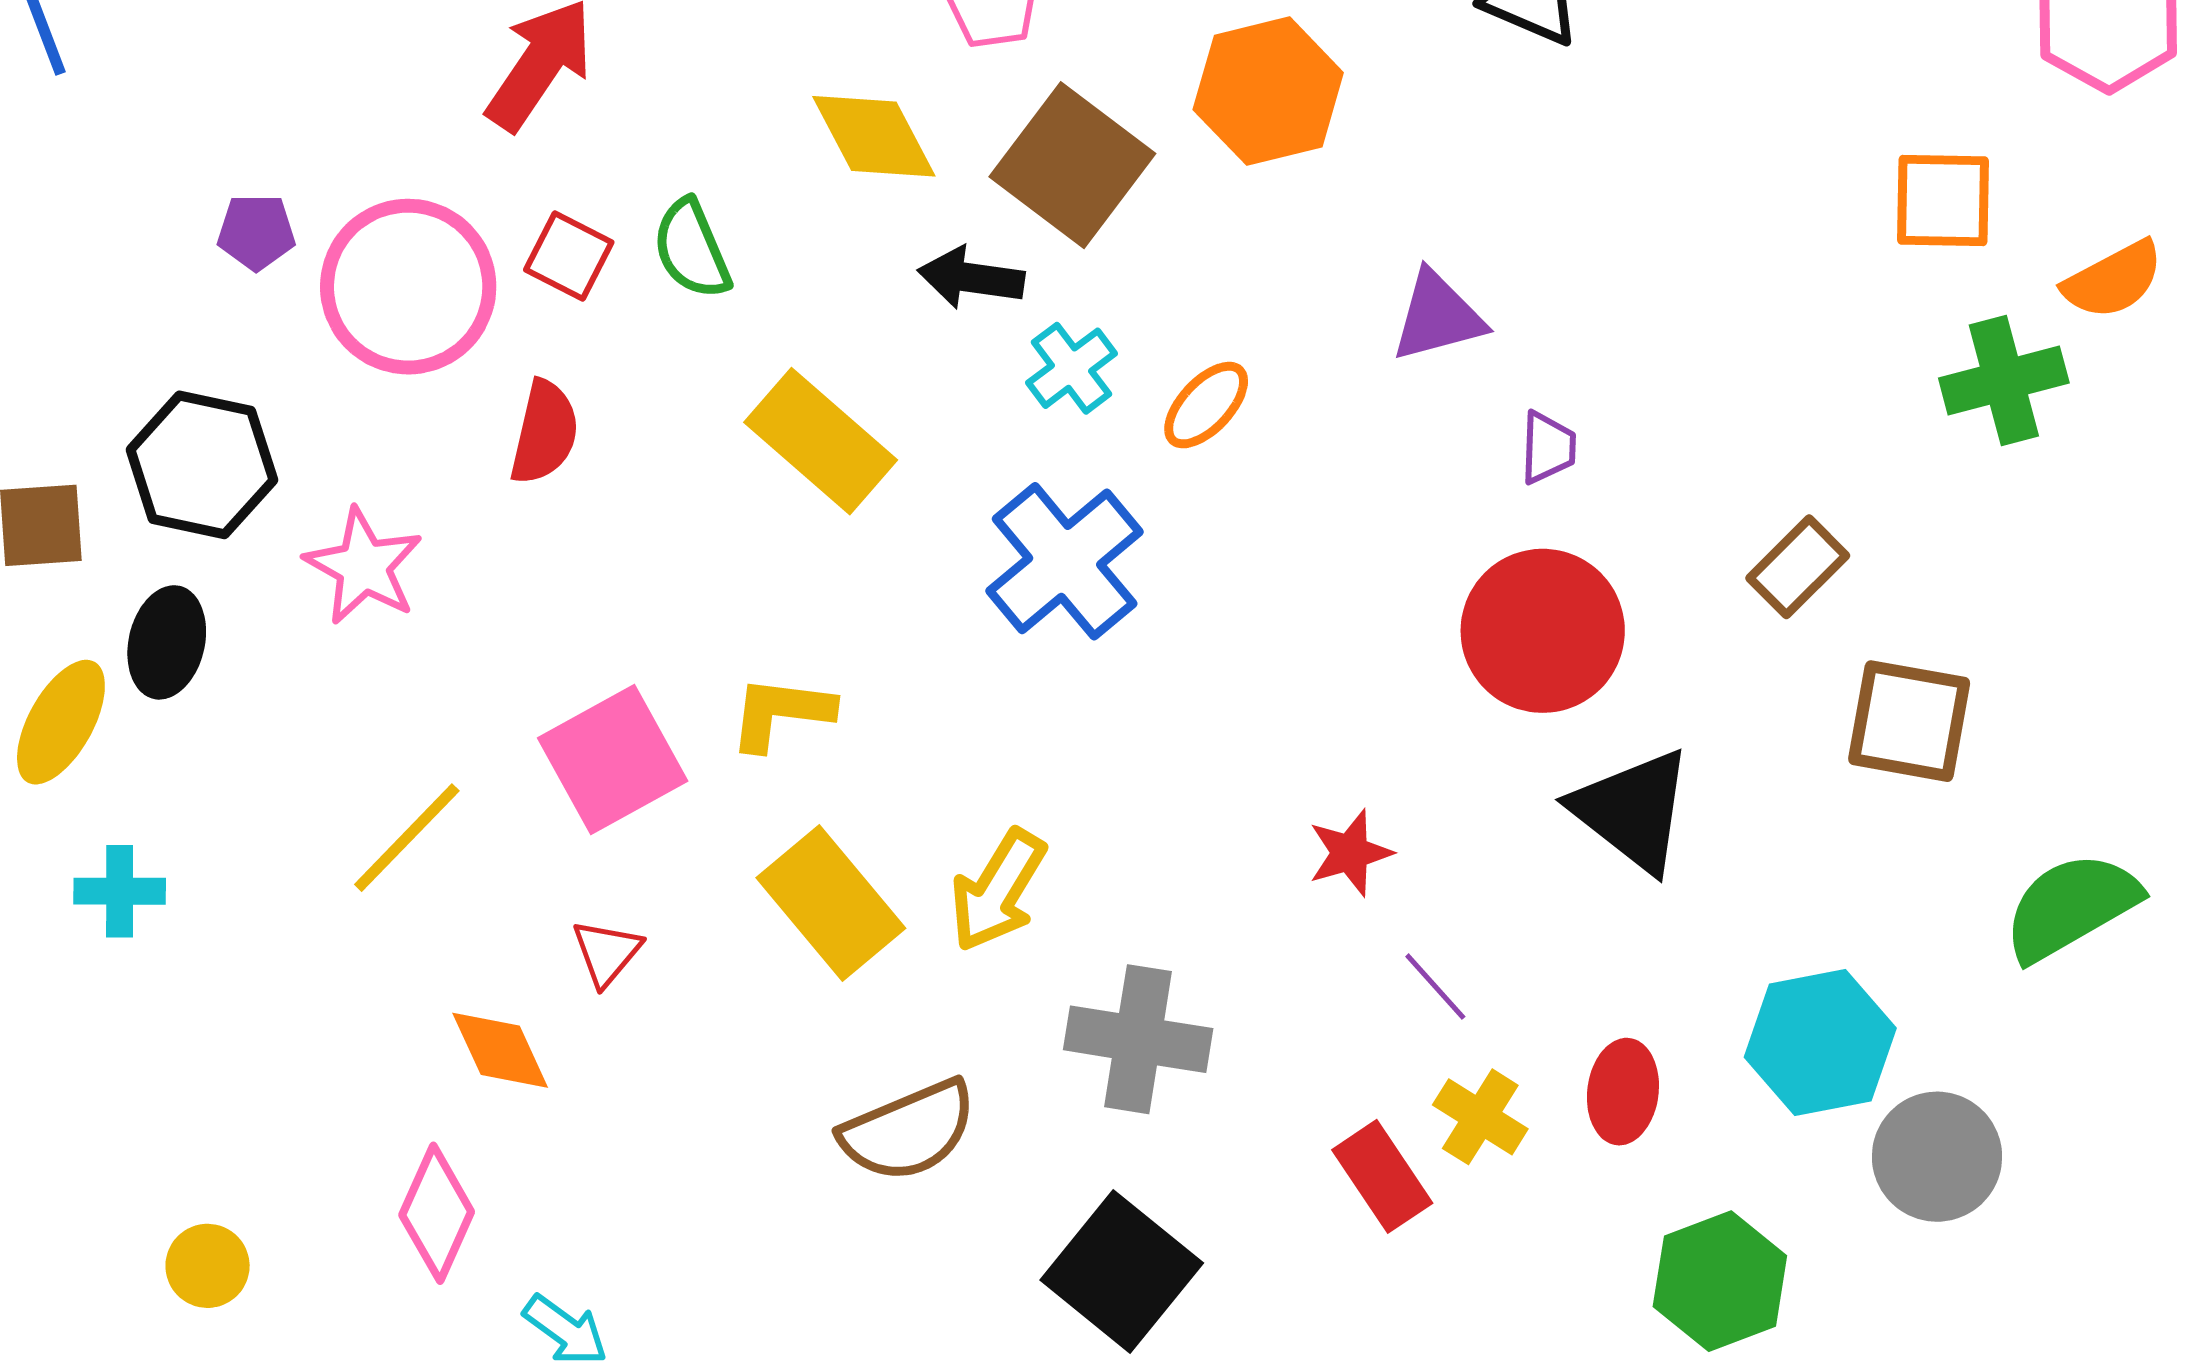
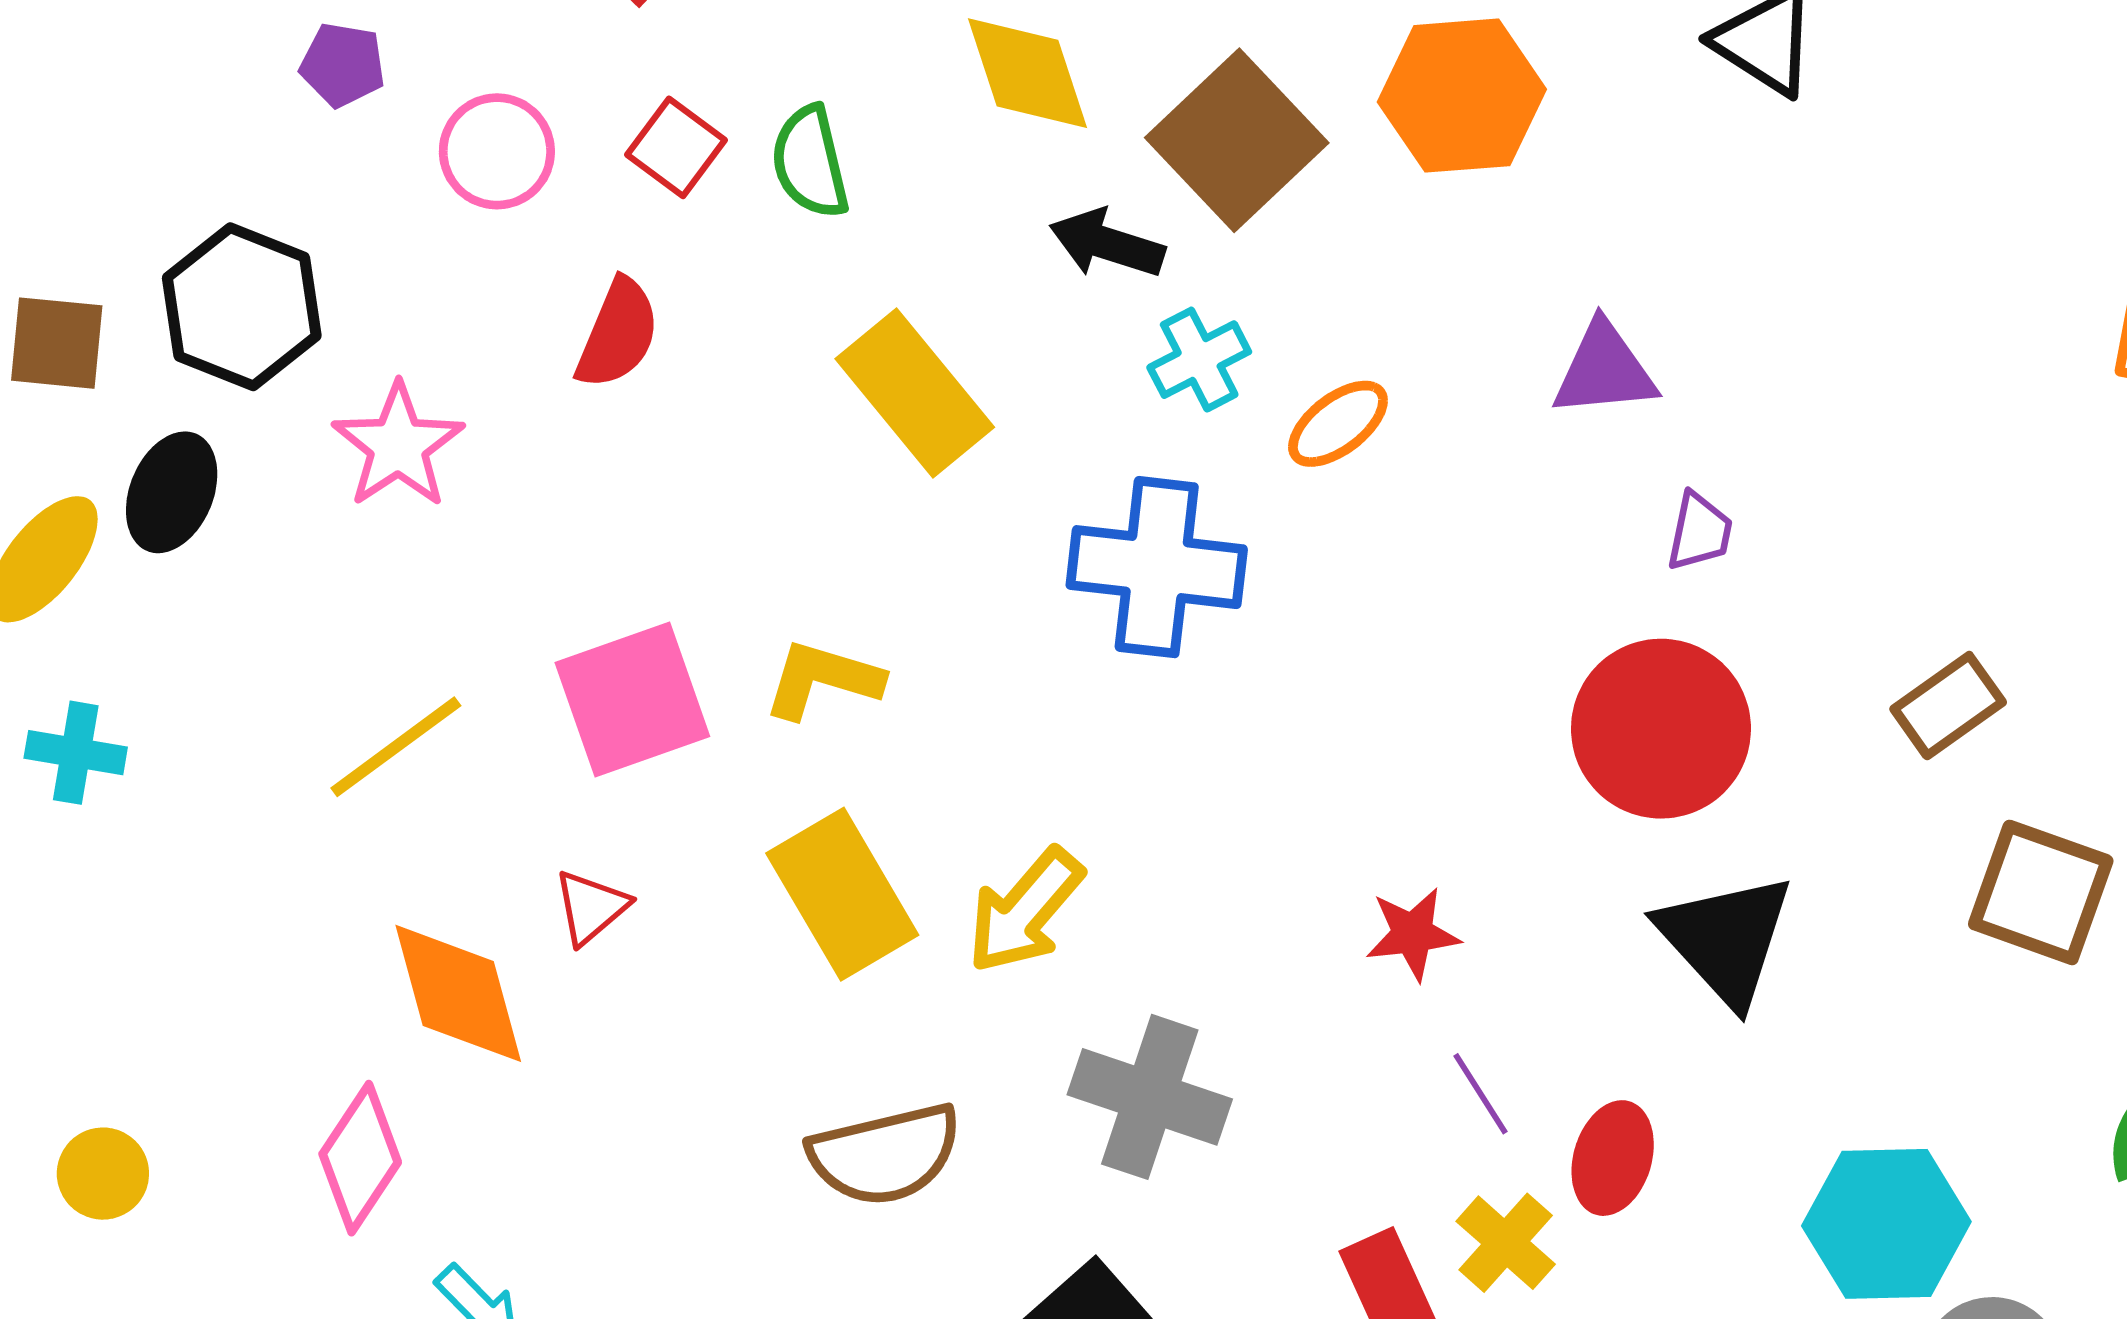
pink circle: (408, 287) -> (497, 151), size x0.6
blue cross: (1065, 561) -> (1157, 567), turned 37
orange diamond: (500, 1050) -> (458, 993), size x1.4
red ellipse: (1623, 1092) -> (1613, 1158), moved

